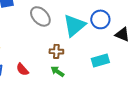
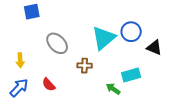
gray ellipse: (40, 16) -> (57, 43), moved
green arrow: (57, 71) -> (113, 89), moved

